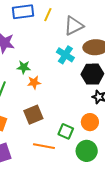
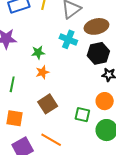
green star: (24, 67) -> (38, 52), moved
orange line: (44, 146) -> (51, 140), moved, turned 30

